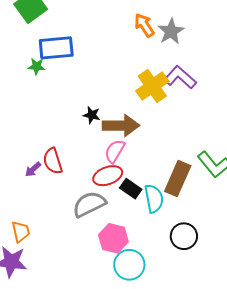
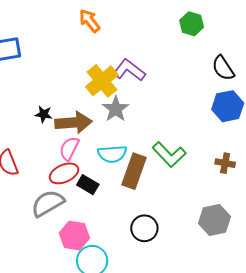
gray star: (171, 31) -> (116, 109), moved
cyan semicircle: (154, 199) -> (112, 154), moved, turned 100

